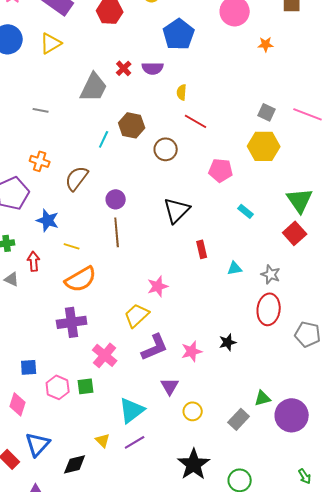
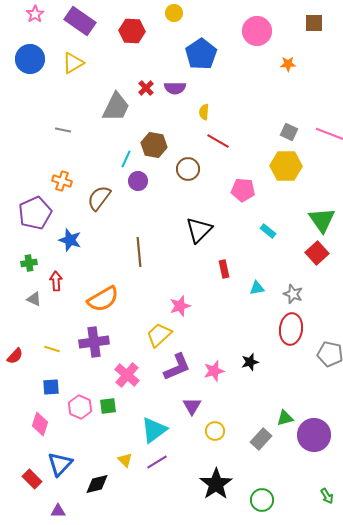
purple circle: (116, 199) -> (138, 181), moved
yellow line: (72, 246) -> (52, 349), moved

